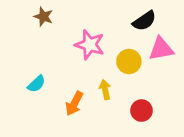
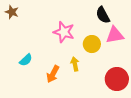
brown star: (43, 17) -> (12, 12), moved
black semicircle: (144, 21) -> (103, 15), turned 96
red circle: (142, 111) -> (117, 79), moved, size x1.5

